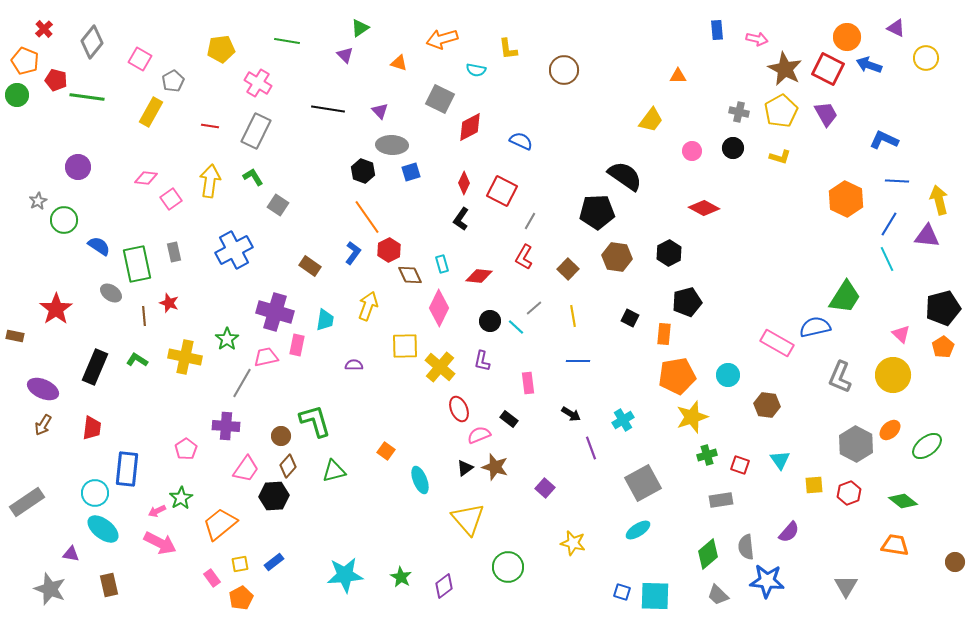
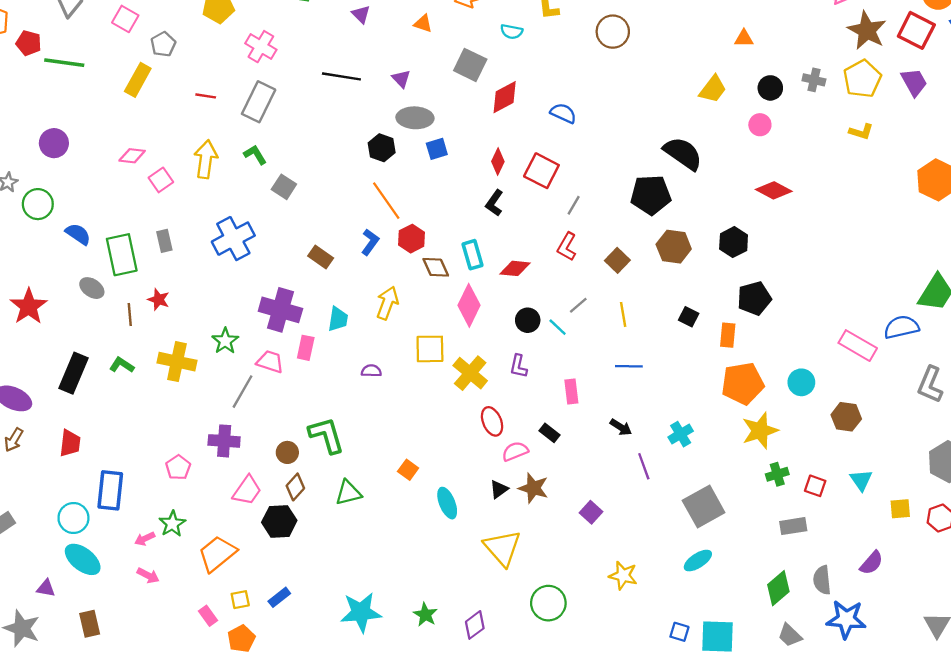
black circle: (733, 148) -> (770, 88), moved
cyan rectangle: (442, 264) -> (472, 255), size x1.4
pink trapezoid: (266, 357) -> (270, 362), turned 30
pink arrow: (160, 543) -> (148, 575), size x0.6

